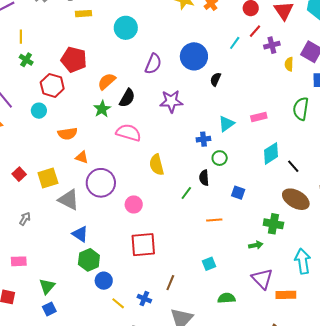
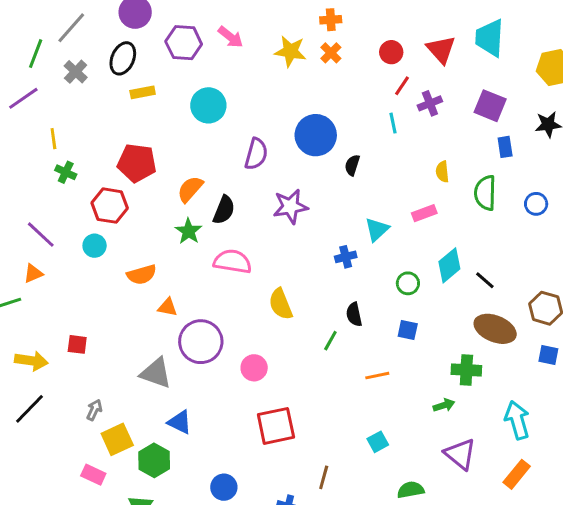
cyan line: (235, 43) -> (393, 123), moved, turned -40
yellow semicircle: (289, 64) -> (442, 172), moved
green circle: (220, 158) -> (408, 283), moved
red square: (19, 174) -> (77, 344), turned -32
yellow square: (48, 178) -> (117, 439), moved
green hexagon: (89, 260) -> (154, 460), moved
pink rectangle: (19, 261) -> (93, 475), turned 35
orange rectangle: (286, 295) -> (517, 474), moved, turned -42

